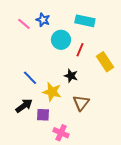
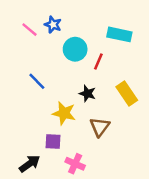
cyan rectangle: (85, 21) -> (119, 34), moved
yellow rectangle: (105, 62) -> (127, 94), moved
blue line: (30, 78) -> (37, 81), moved
black arrow: (24, 106) -> (30, 164), moved

